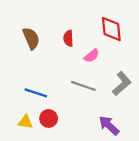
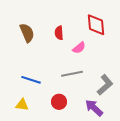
gray L-shape: (122, 84) -> (105, 85), moved
gray line: (83, 86) -> (72, 74), turned -30
red circle: (49, 118) -> (59, 102), moved

